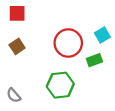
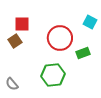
red square: (17, 13) -> (22, 24), moved
cyan square: (102, 35) -> (90, 22), moved, turned -32

